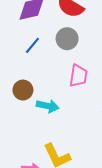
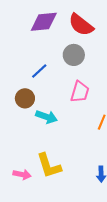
blue line: (32, 45) -> (39, 71), moved

